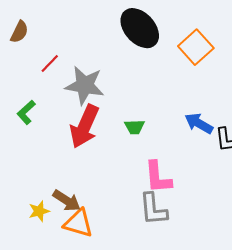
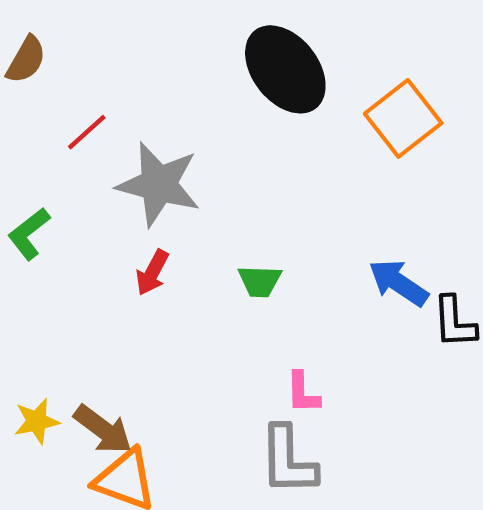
red arrow: (85, 126) -> (152, 273), size x0.5
pink L-shape: (158, 177) -> (303, 393), size x0.6
yellow star: (39, 211) -> (37, 421), moved

